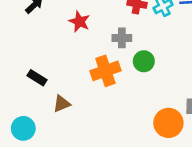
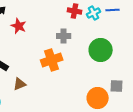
red star: (79, 22) -> (19, 26), moved
green circle: (144, 61) -> (101, 50), moved, size x1.5

